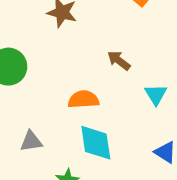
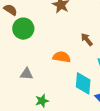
cyan diamond: (96, 143) -> (83, 83), moved

